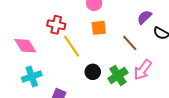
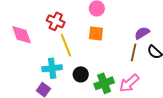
brown line: (130, 43) -> (134, 52), moved, turned 42
cyan cross: (32, 77) -> (52, 68), moved

